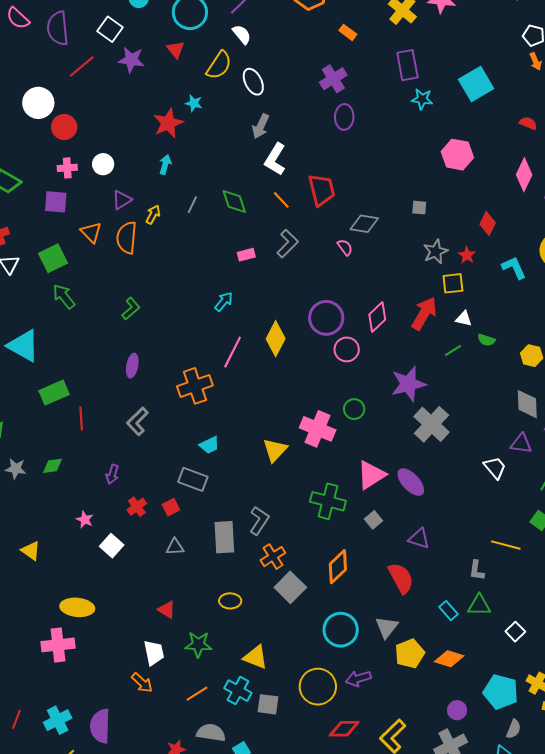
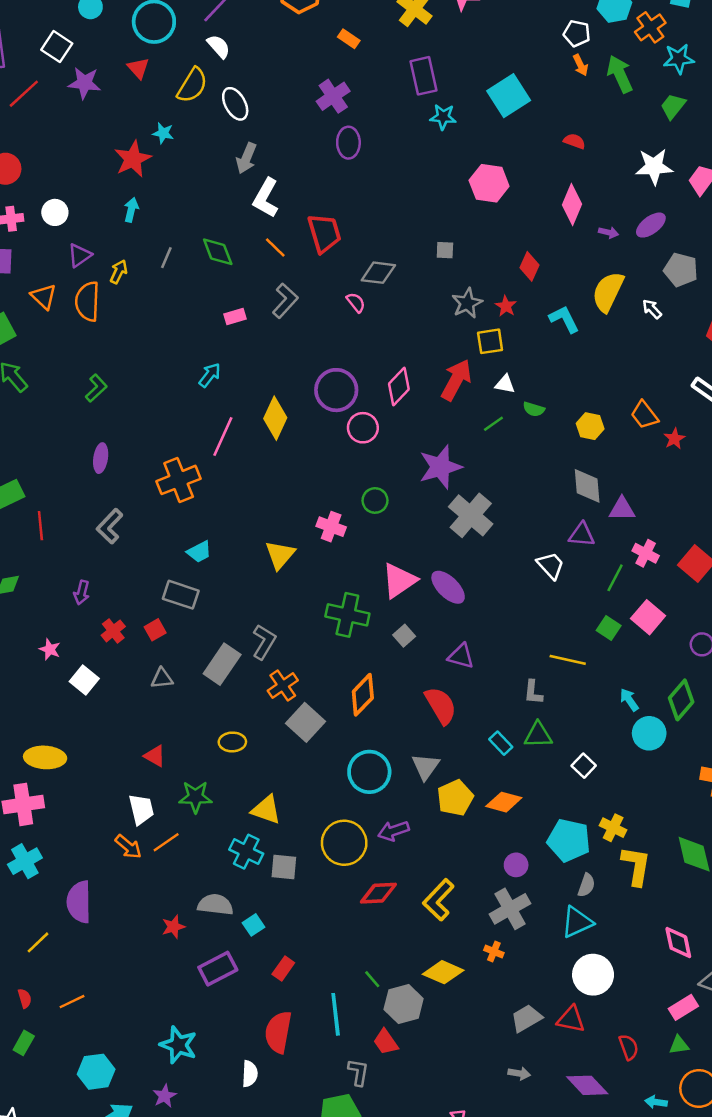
pink cross: (318, 429) -> (331, 527), size x0.7
gray rectangle: (224, 537) -> (222, 664), turned 40
orange line: (197, 694) -> (166, 842), moved
cyan cross: (58, 720) -> (25, 861), moved

